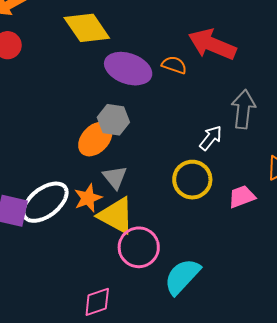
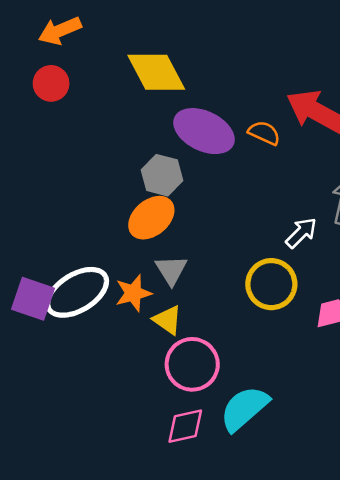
gray hexagon: (113, 120) -> (162, 175), moved
yellow triangle: (116, 216) -> (167, 320), size x0.6
pink diamond: (97, 302) -> (185, 426), moved

